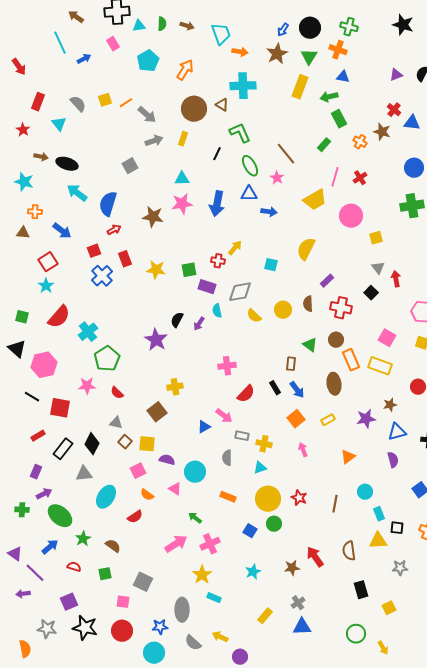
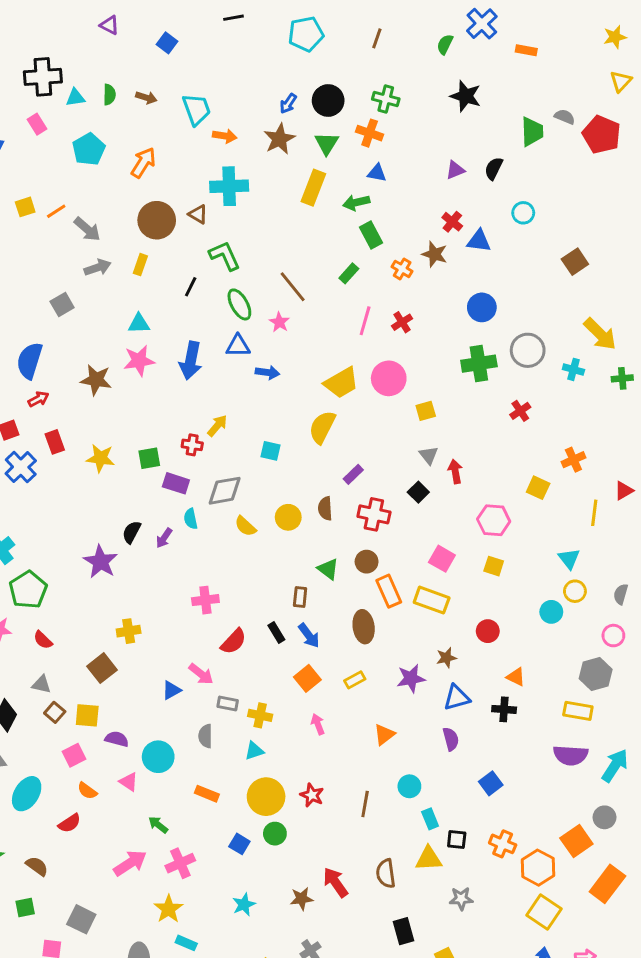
yellow trapezoid: (315, 200) -> (341, 383), moved

